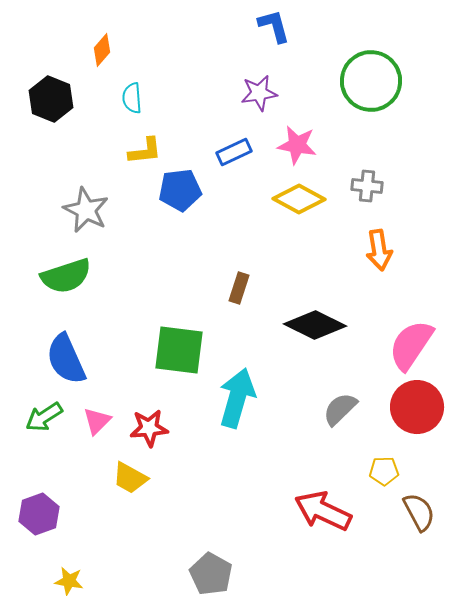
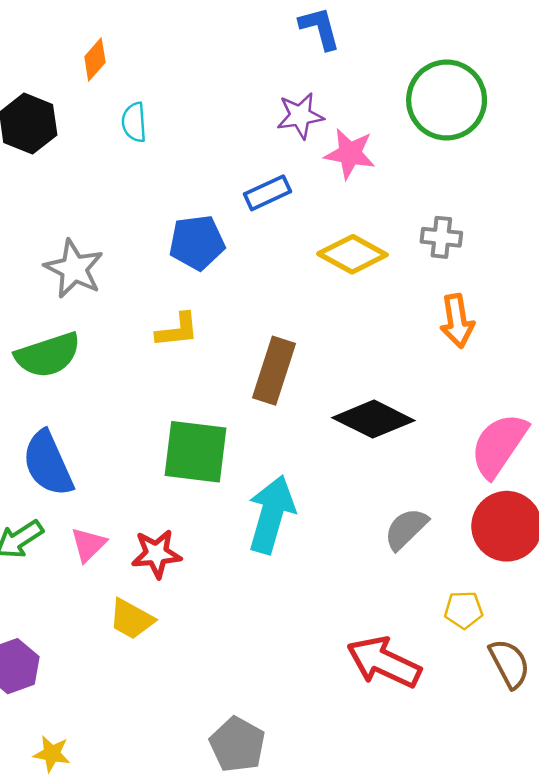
pink star: (297, 145) -> (350, 154), moved
yellow L-shape: (145, 151) -> (177, 330), moved
brown rectangle: (239, 288) -> (274, 371), size x1.6

